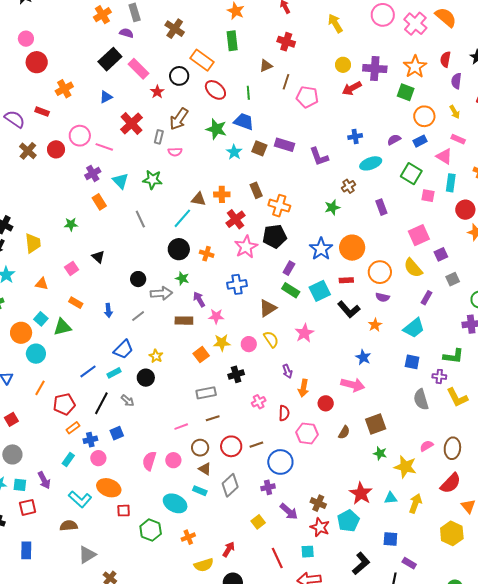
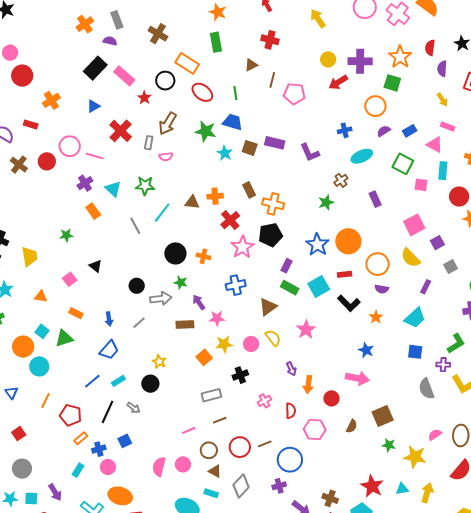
orange circle: (424, 116) -> (375, 106), moved
cyan line: (182, 218) -> (162, 213), moved
blue trapezoid: (123, 349) -> (109, 350), moved
green L-shape: (453, 356) -> (456, 344), turned -35
red pentagon: (64, 404) -> (71, 415), turned 30

